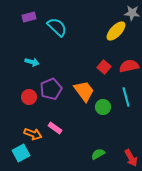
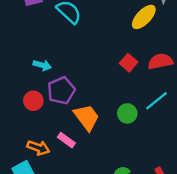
cyan arrow: (32, 62) -> (42, 65), moved
orange trapezoid: (84, 91) -> (87, 117), moved
cyan line: (126, 97) -> (156, 101), turned 66

